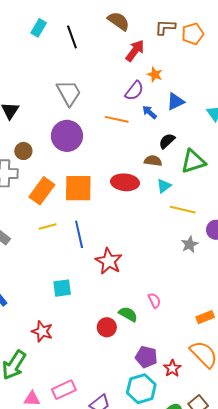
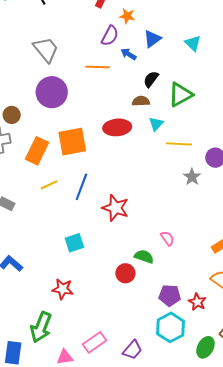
blue line: (79, 234) -> (81, 187), turned 44

